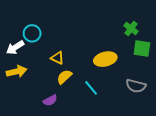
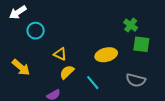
white arrow: (15, 48) -> (18, 12), moved
yellow arrow: (17, 71) -> (21, 67), turned 54

